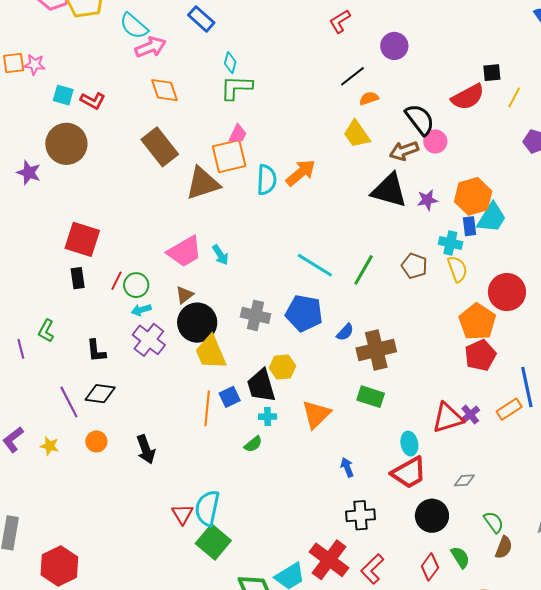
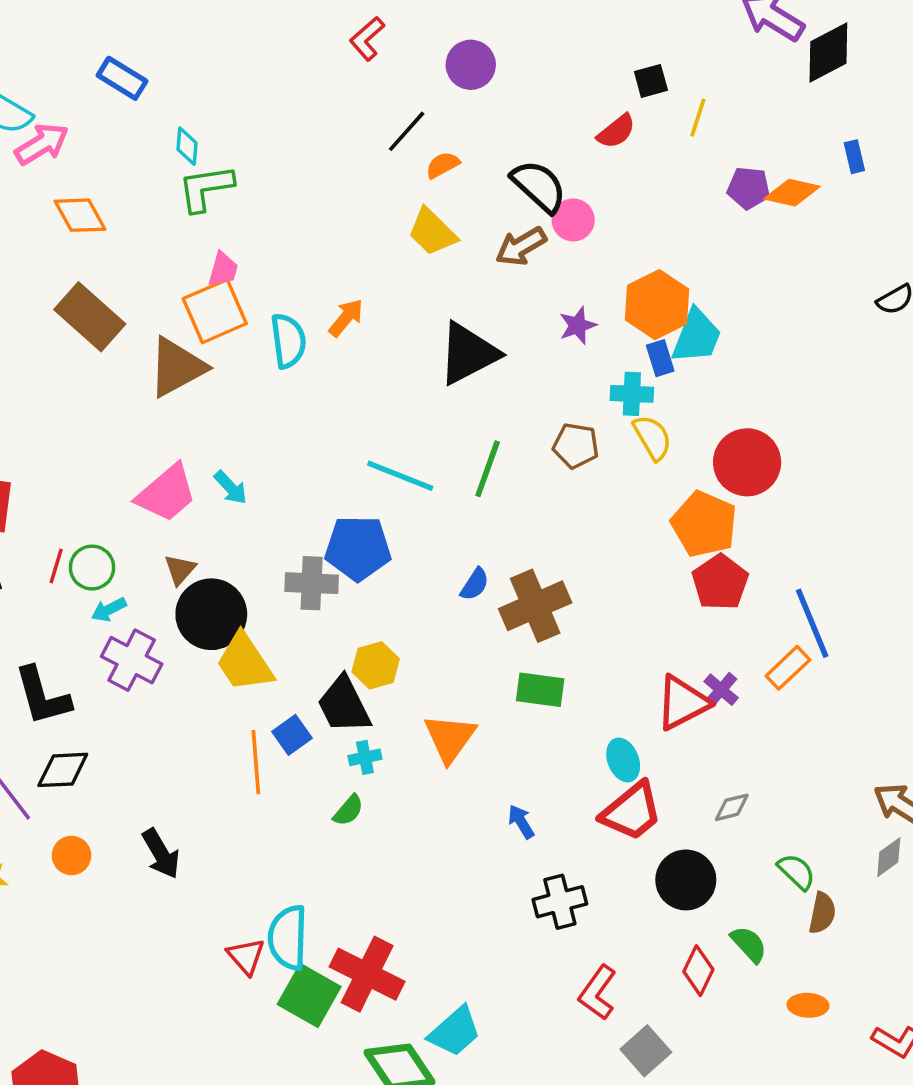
red semicircle: (468, 97) -> (616, 131), size x0.7
orange arrow: (301, 173) -> (346, 318), size x0.7
black triangle: (389, 190) -> (468, 353), moved, turned -33
blue pentagon: (304, 313) -> (358, 548), moved
black L-shape: (96, 351) -> (42, 696), size x1.5
red cross: (329, 560) -> (367, 974), moved

